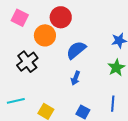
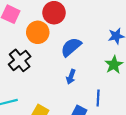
blue line: (113, 104) -> (98, 98), moved

